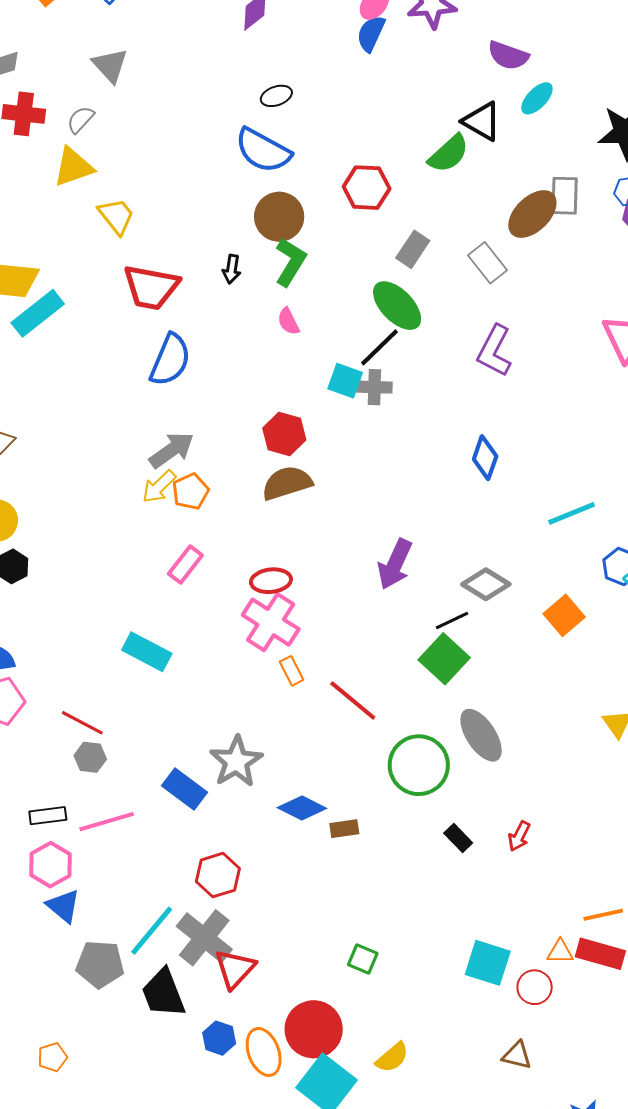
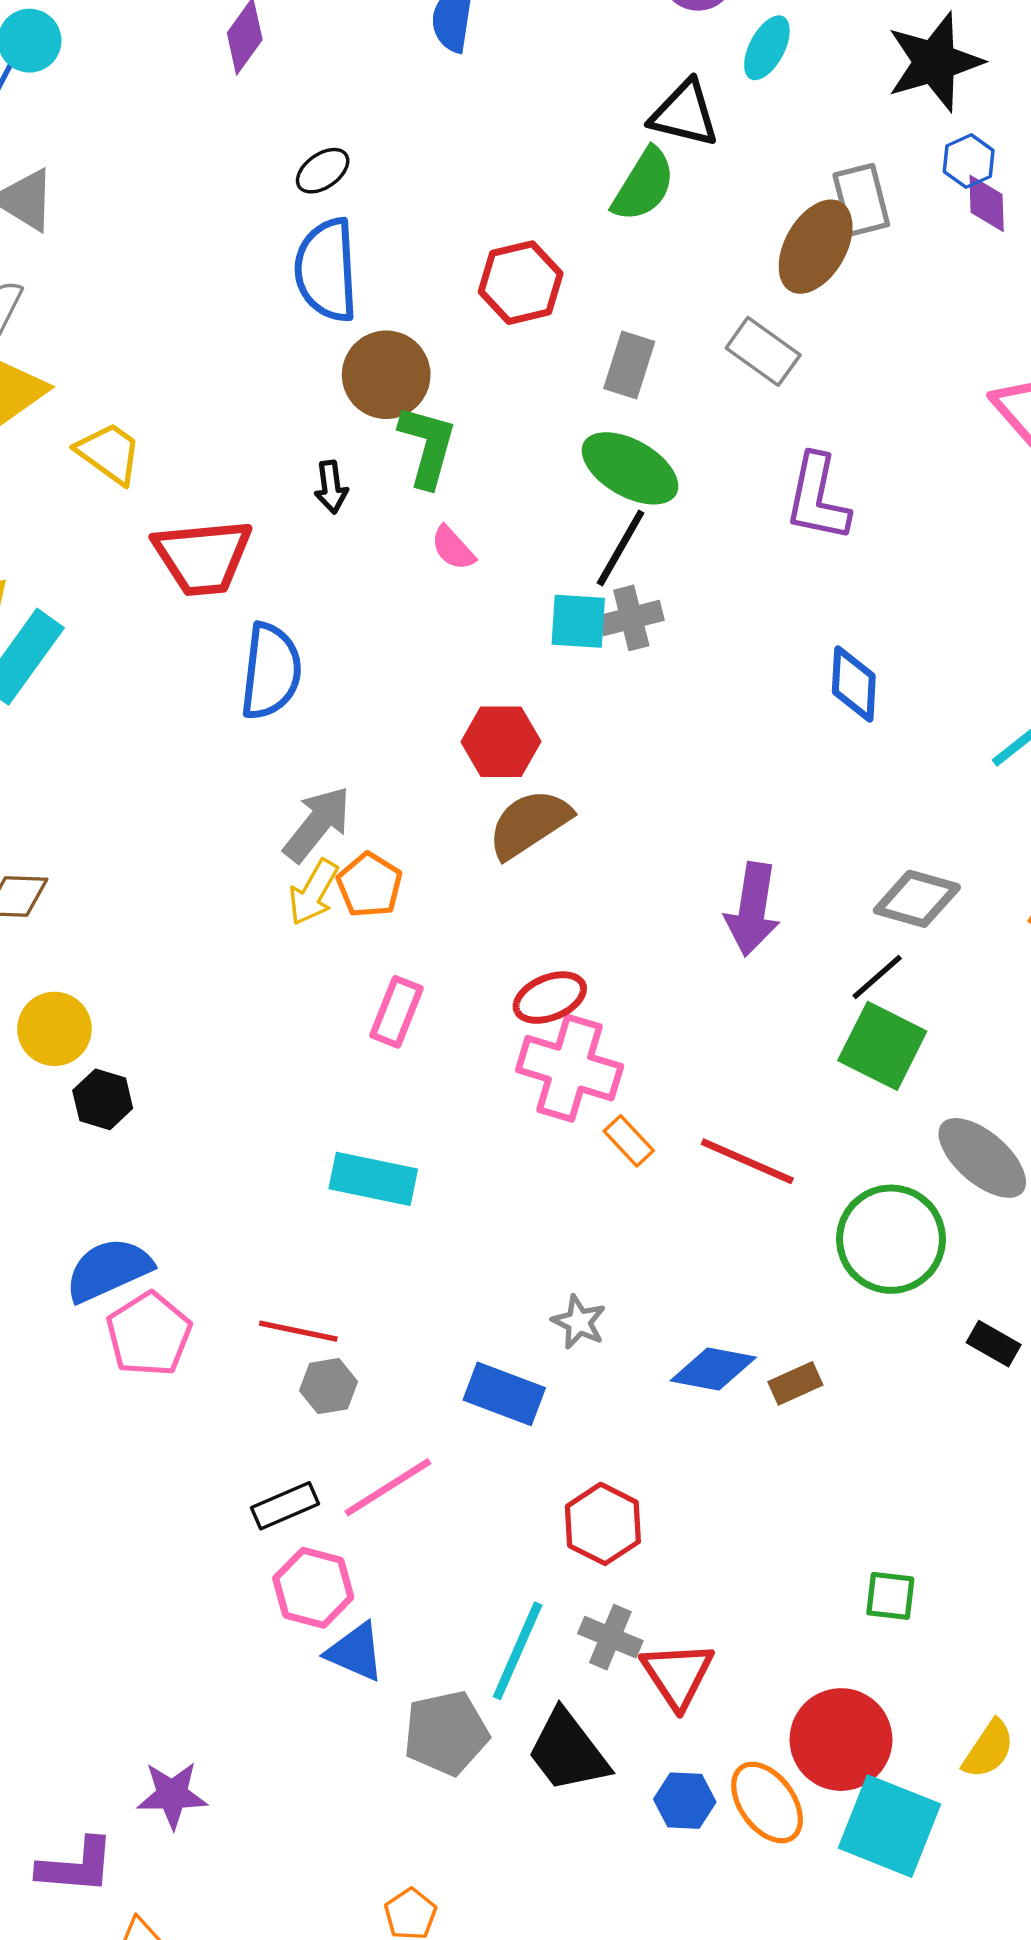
blue semicircle: (263, 151) -> (326, 270), turned 74
gray star: (236, 761) -> (579, 1322), size x0.6
gray cross: (204, 938) -> (610, 1637), size x0.6

